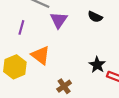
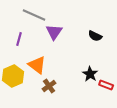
black semicircle: (95, 17) -> (95, 36), moved
brown cross: (64, 86) -> (49, 86), moved

